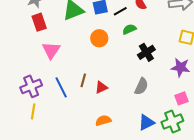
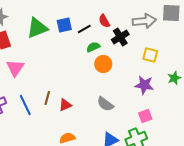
orange circle: (99, 38) -> (103, 64), moved
black cross: (146, 52) -> (120, 37), moved
gray semicircle: (141, 86) -> (105, 104), turned 102

